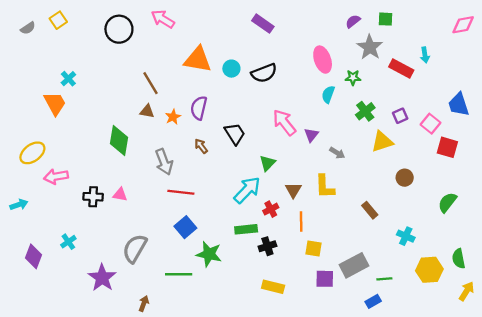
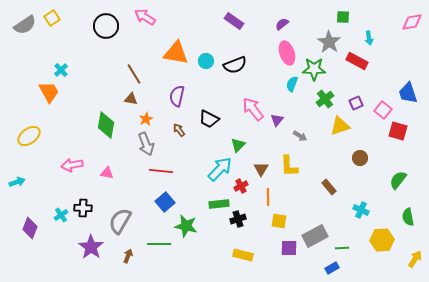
purple semicircle: (353, 21) -> (282, 24), moved
gray semicircle: (28, 28) -> (25, 25), size x1.6
cyan arrow: (425, 55) -> (369, 38), moved
green star: (353, 78) -> (314, 69), size x1.6
orange star: (173, 117) -> (146, 119), moved
black trapezoid: (235, 134) -> (209, 119), turned 150
pink arrow: (56, 176) -> (72, 165), moved
black cross: (93, 197) -> (83, 208), moved
green semicircle: (459, 259) -> (408, 217), moved
brown arrow: (144, 304) -> (128, 256), moved

